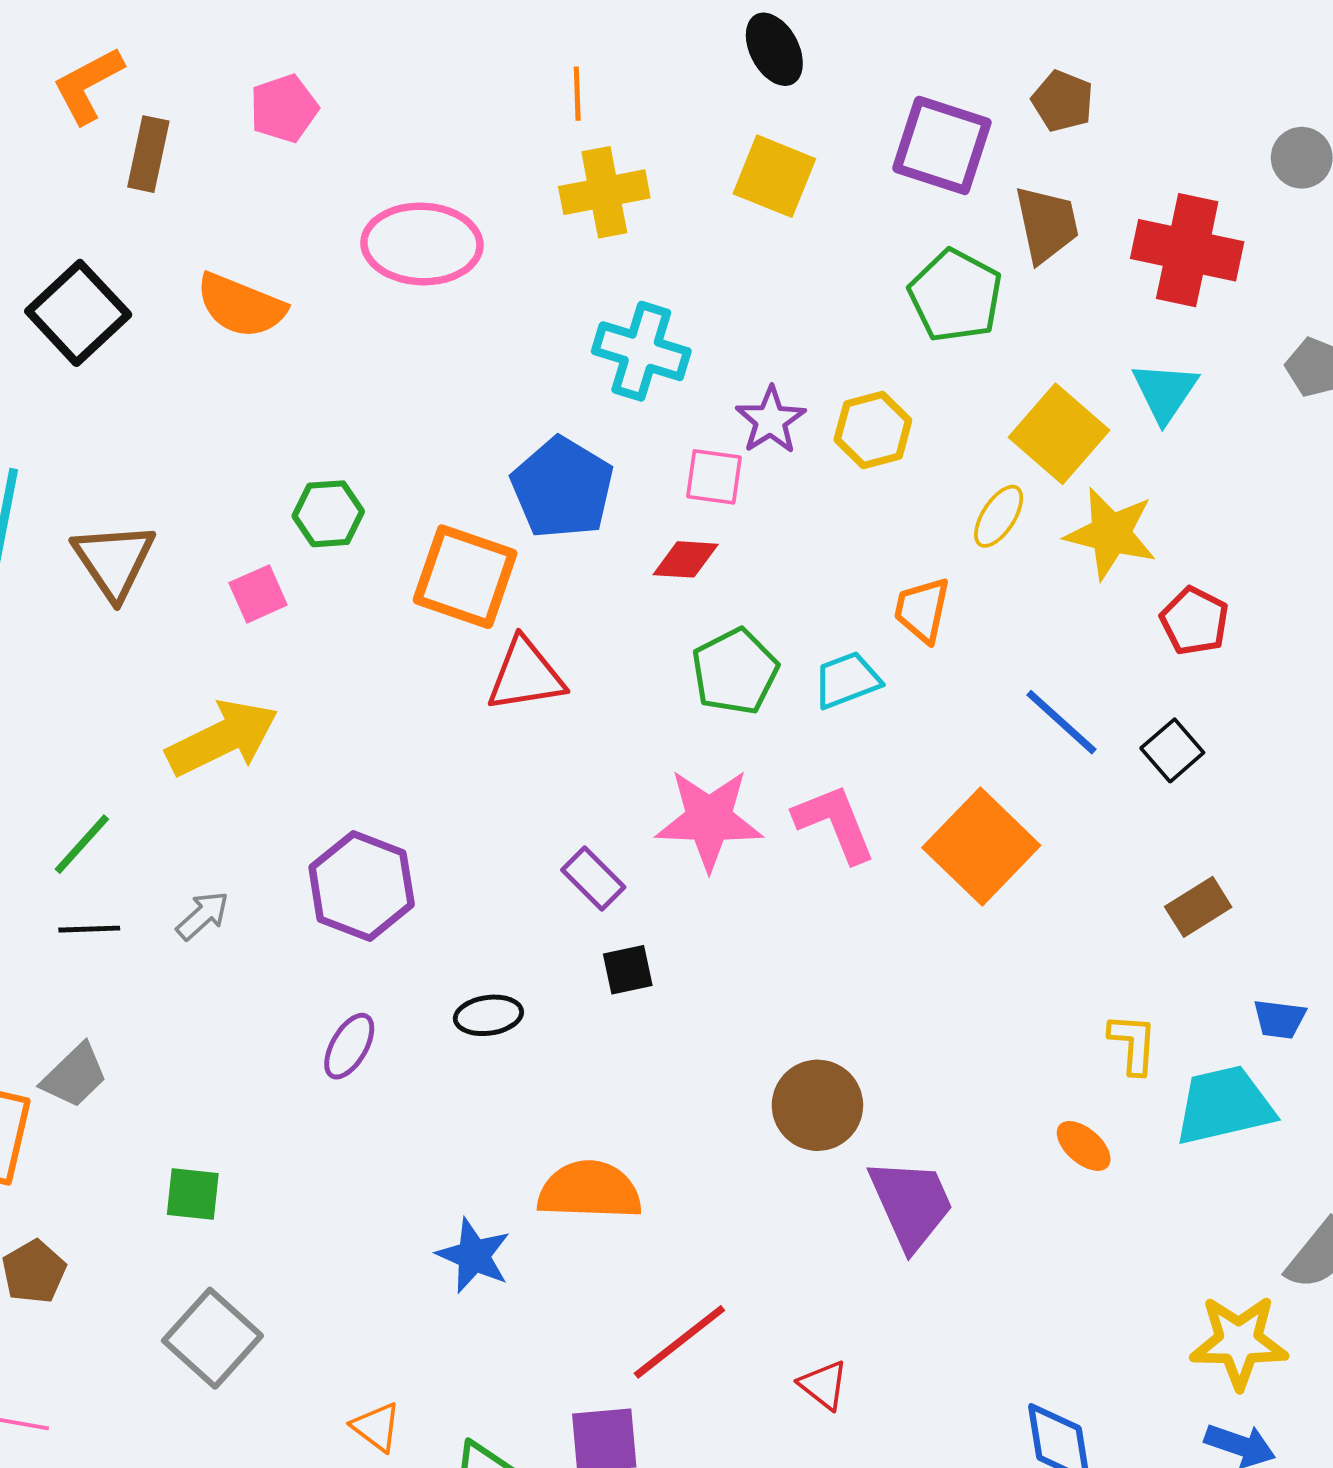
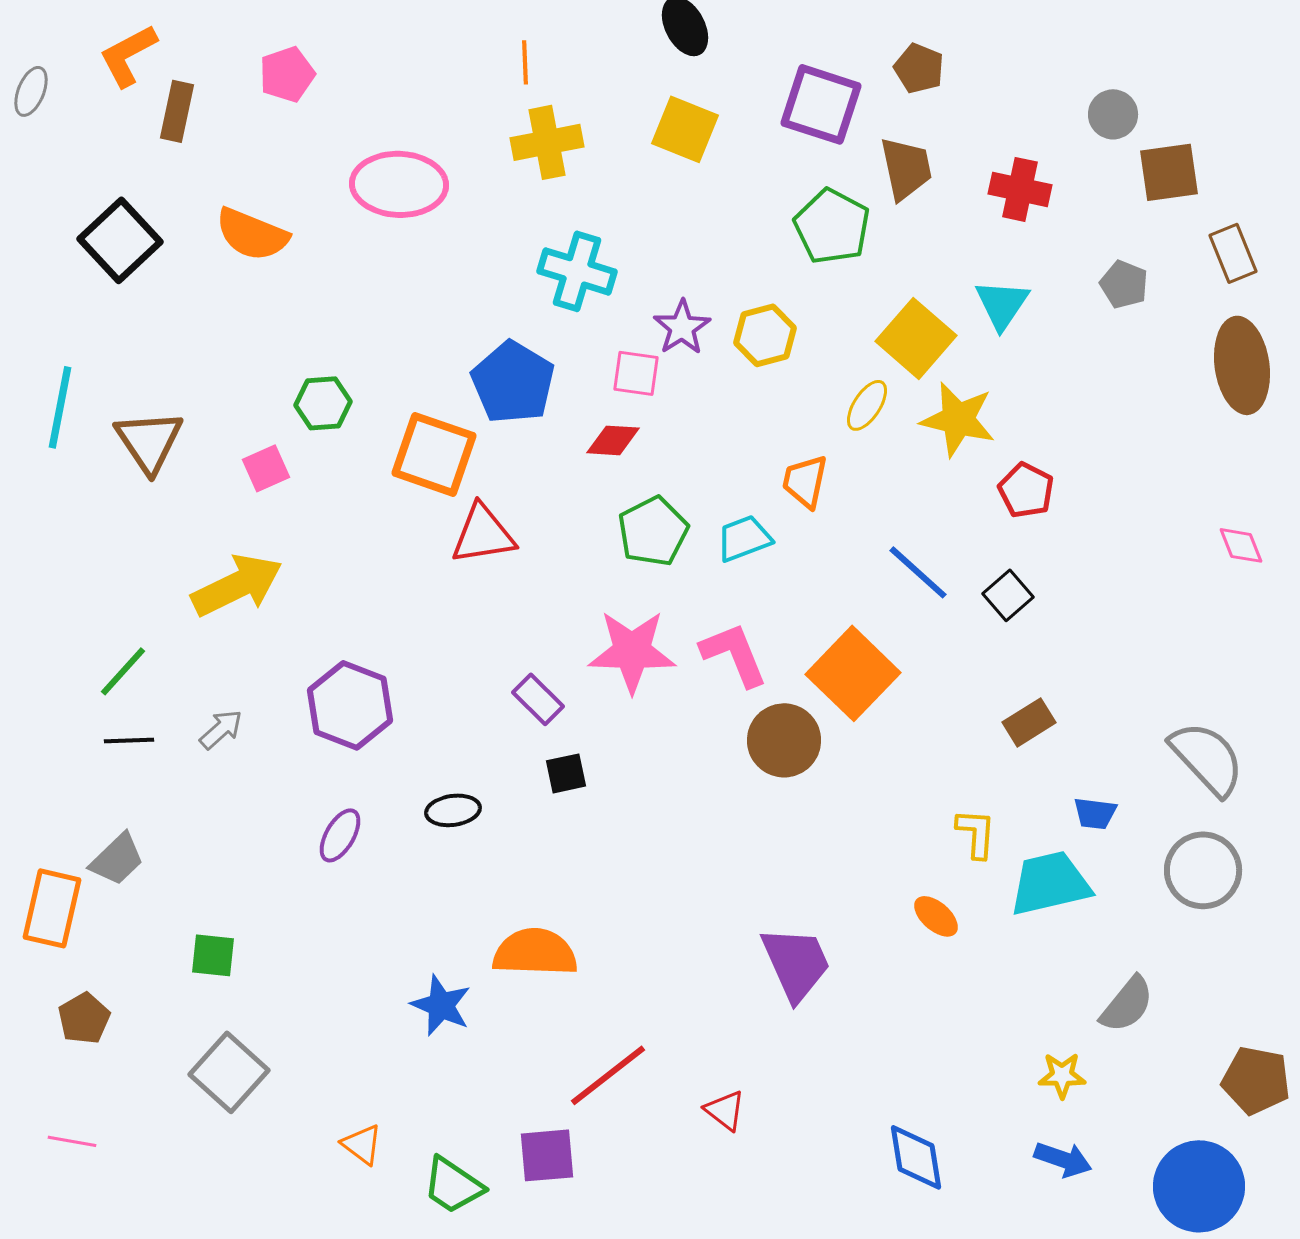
red cross: (1187, 250) -> (1020, 189), size x0.7
brown circle: (817, 1105) -> (784, 740), moved
yellow star: (1239, 1342) -> (1062, 1075), size x0.6

